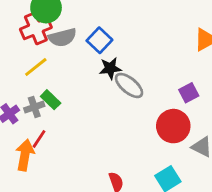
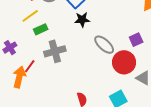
gray ellipse: (129, 85) -> (104, 45), moved
green rectangle: (51, 100) -> (41, 29), moved, turned -72
gray cross: (34, 107) -> (55, 51), moved, size x1.5

